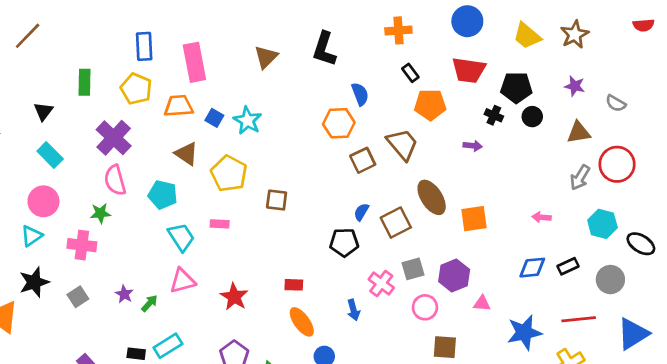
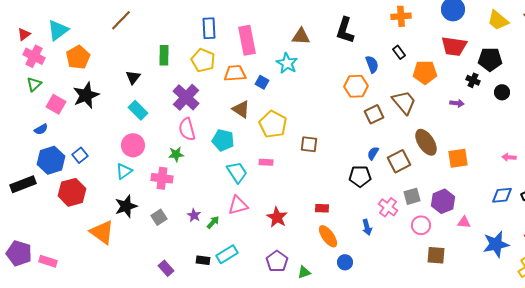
brown triangle: (266, 57) -> (301, 36), turned 48
black rectangle: (410, 73) -> (399, 52), moved
black circle: (532, 117) -> (502, 92), moved
cyan star: (247, 121) -> (287, 63), moved

